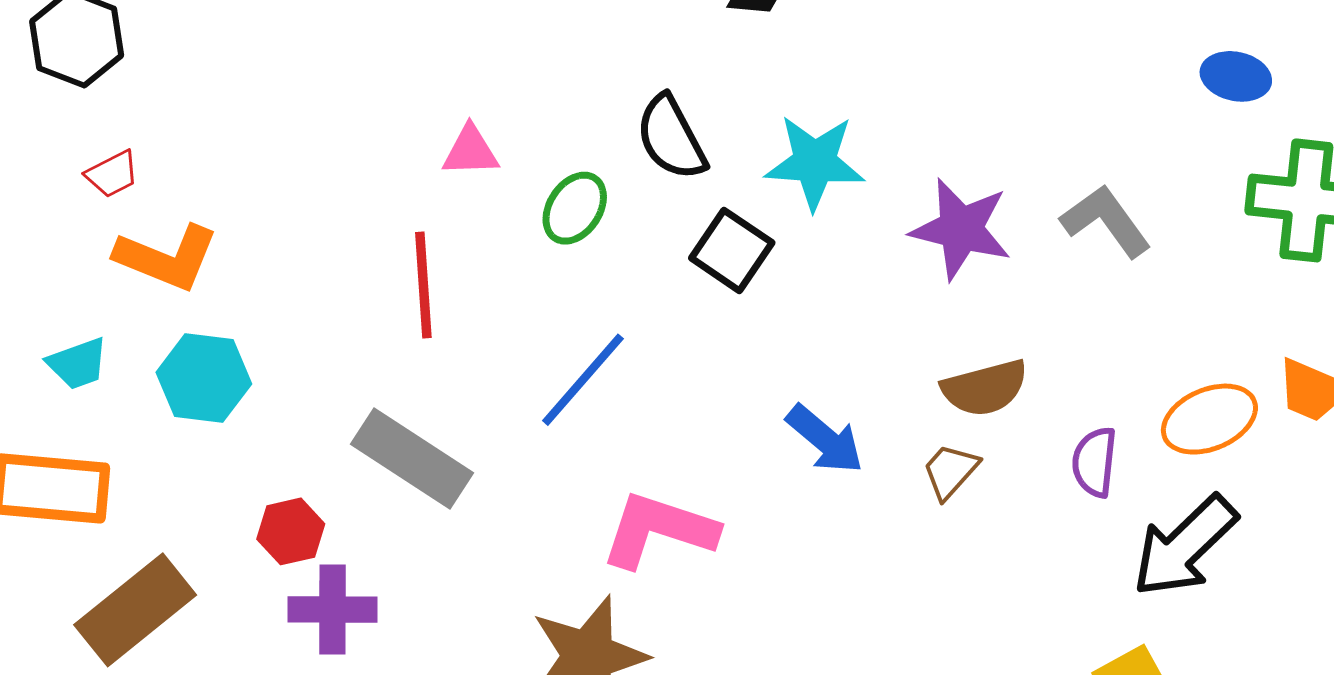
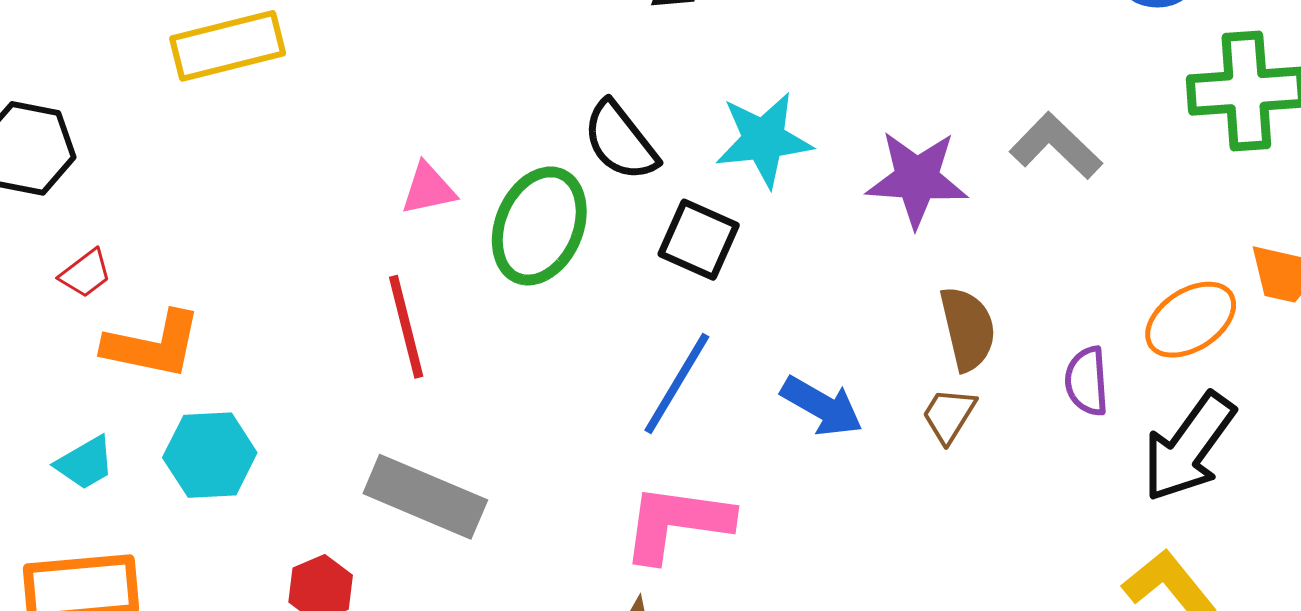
green ellipse: (575, 208) -> (539, 226), size x1.6
blue line: (583, 380) -> (677, 384), moved
brown semicircle: (985, 388) -> (968, 329), turned -78

